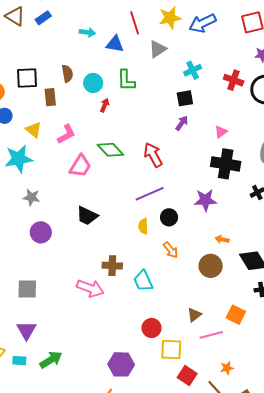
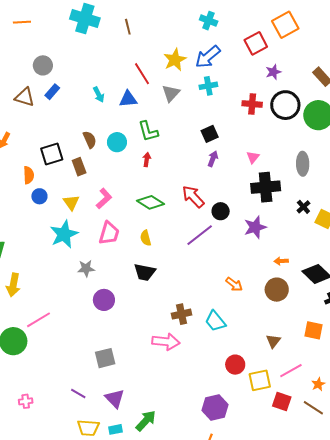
cyan arrow: (87, 32) -> (99, 95), turned 70
cyan cross: (193, 70) -> (208, 86), moved, turned 30
red arrow: (105, 105) -> (147, 160), moved
yellow triangle: (34, 130) -> (71, 202), turned 30
pink trapezoid: (80, 166) -> (109, 233), moved
black circle: (169, 217) -> (221, 211), moved
yellow semicircle: (143, 226) -> (146, 238), moved
pink line: (211, 335) -> (291, 371), moved

